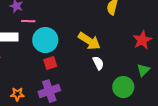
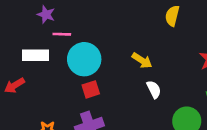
yellow arrow: (89, 41) -> (142, 61), size x0.7

